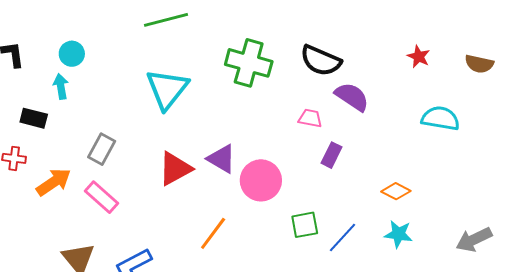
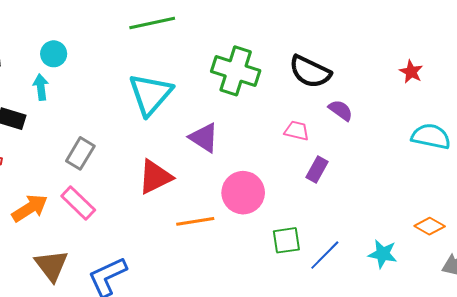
purple semicircle: (352, 97) -> (341, 110), size x0.7
purple triangle: (222, 159) -> (204, 138), moved
orange arrow: (54, 182) -> (30, 208), moved
orange diamond: (396, 191) -> (430, 226), moved
orange line: (213, 233) -> (195, 221), moved, turned 42

